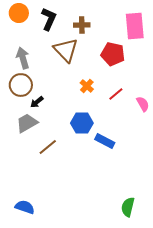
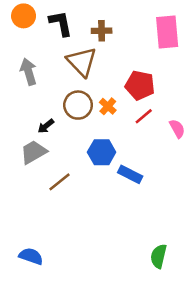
black L-shape: (49, 19) -> (61, 23), turned -35
red pentagon: (113, 54) -> (140, 85), moved
brown circle: (21, 85) -> (78, 105), moved

